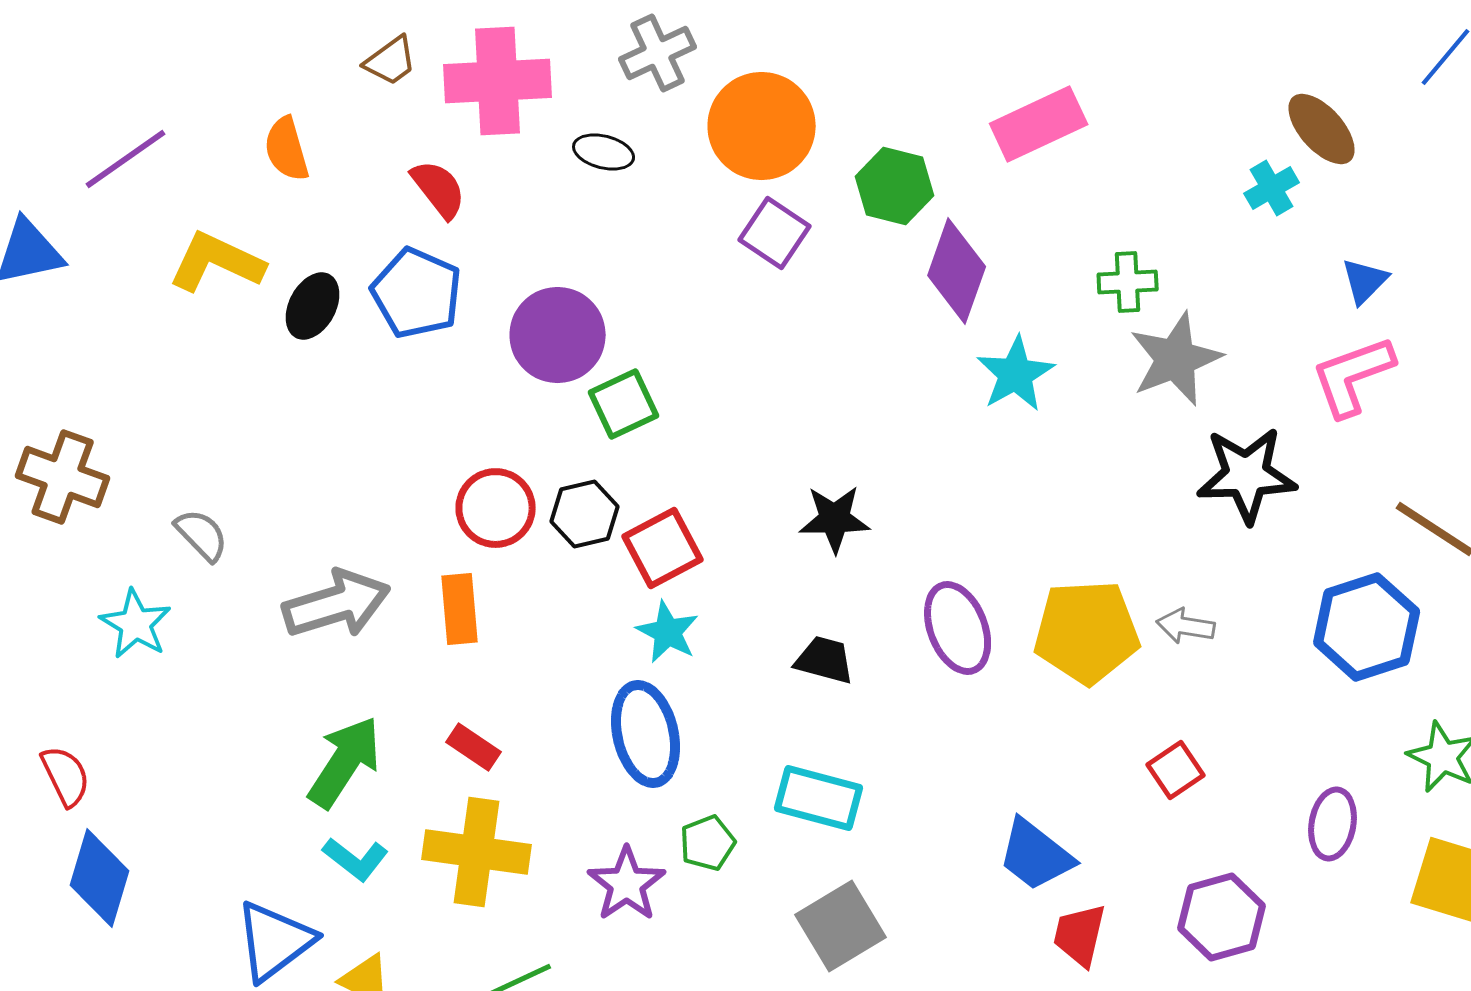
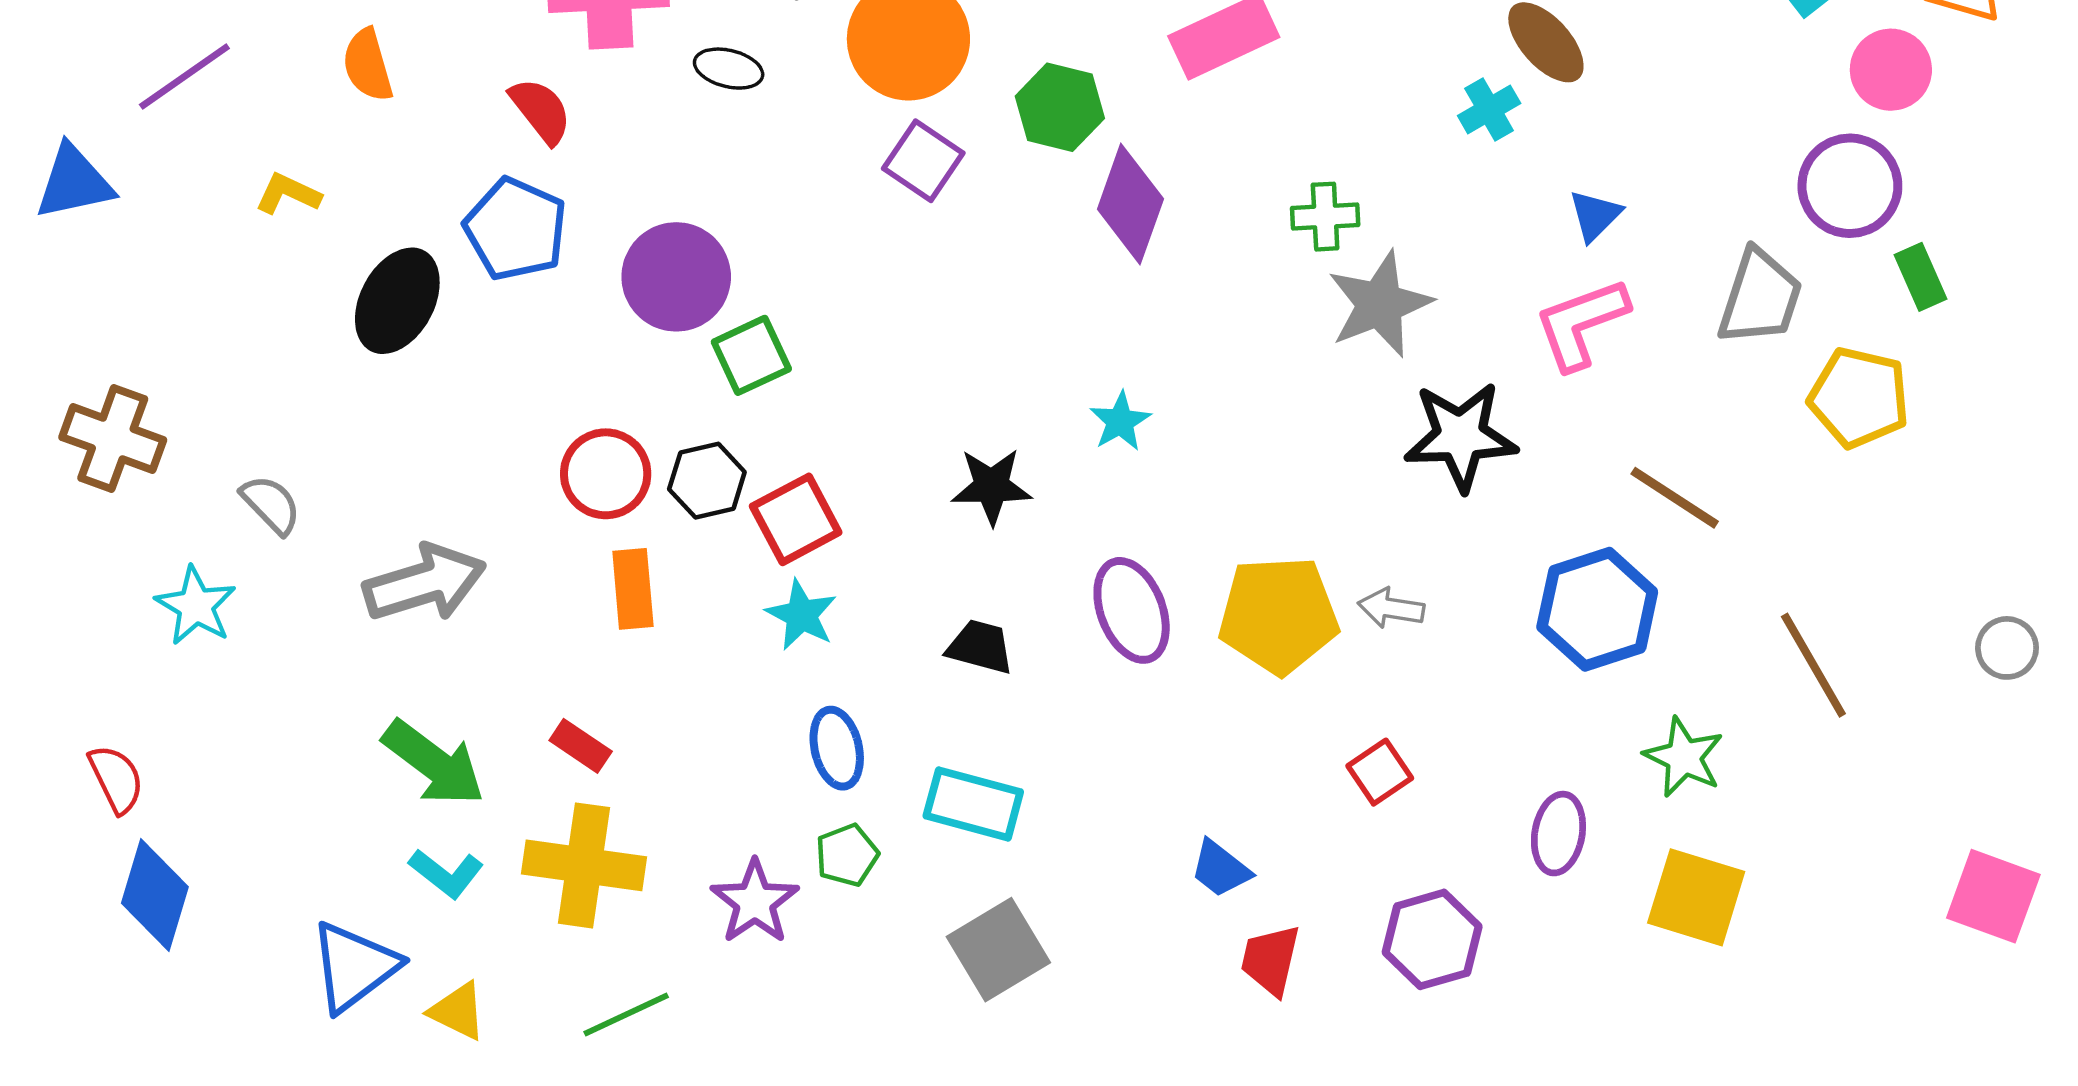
yellow L-shape: (217, 262) -> (288, 194), size x0.6
black ellipse: (313, 306) -> (397, 301), moved, size x1.4
cyan star: (1016, 374) -> (1120, 421), moved, size x0.7
orange rectangle: (460, 609) -> (633, 589), moved
blue ellipse: (646, 734) -> (837, 748), moved, size x0.7
green arrow: (345, 762) -> (434, 763), turned 94
blue trapezoid: (1036, 855) -> (1220, 869), size x0.7

